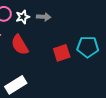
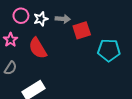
red square: (62, 53) -> (82, 30), moved

